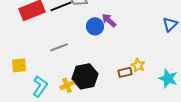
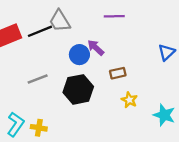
brown rectangle: (125, 72) -> (118, 73), moved
black hexagon: (85, 76) -> (78, 89), moved
yellow cross: (67, 85) -> (39, 128), moved, turned 32

